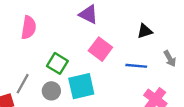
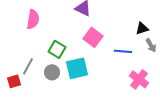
black triangle: (145, 31) -> (142, 28), moved

